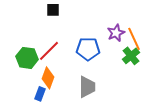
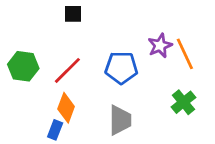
green cross: (131, 56) -> (183, 102), moved
green hexagon: (27, 58) -> (23, 66), moved

